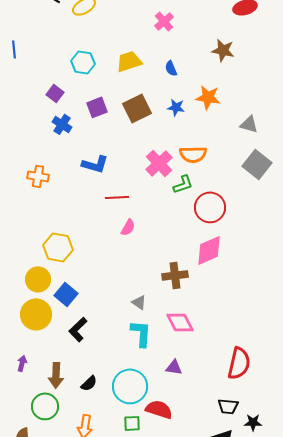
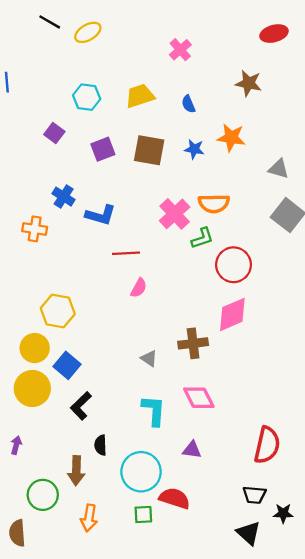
brown square: (137, 108) -> (149, 150), turned 36
blue cross: (62, 124) -> (64, 197), moved
gray triangle: (139, 302) -> (149, 358), moved
brown arrow: (56, 375) -> (76, 471), moved
black semicircle: (89, 383) -> (101, 445), moved, turned 132

